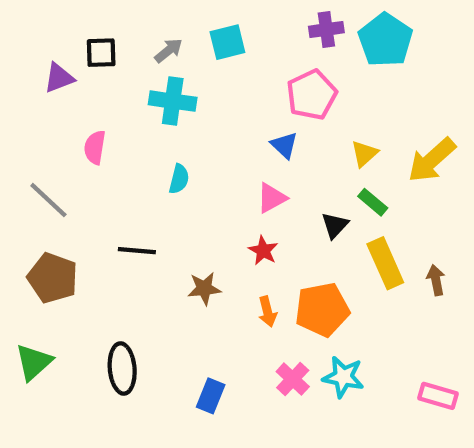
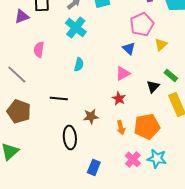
cyan cross: (173, 101) -> (76, 27), turned 30
yellow triangle: (364, 154) -> (161, 44), moved
black ellipse: (122, 368) -> (70, 137), moved

